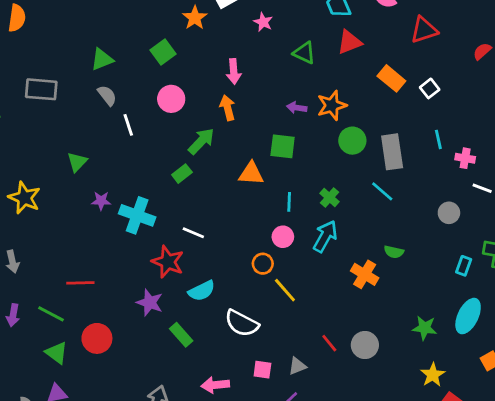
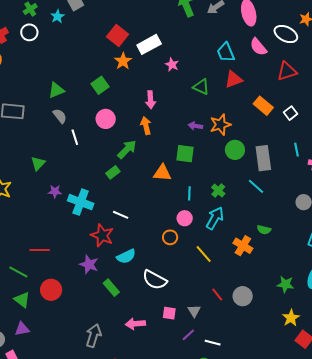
yellow line: (285, 290) -> (204, 254), moved
gray triangle: (297, 366) -> (194, 311), turned -40

